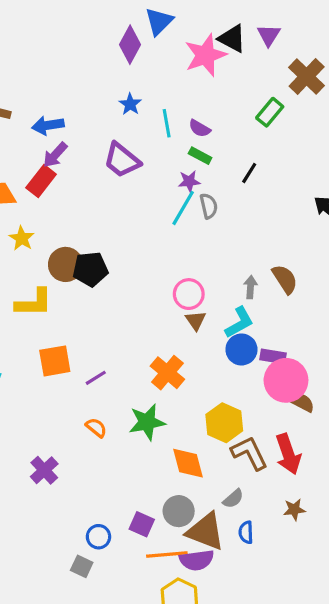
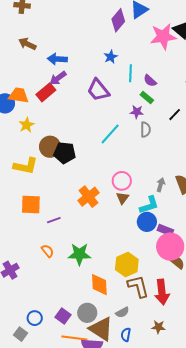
cyan line: (183, 208) -> (110, 134), moved
orange cross: (167, 373) -> (89, 197), moved

